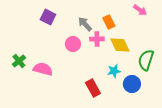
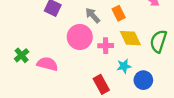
pink cross: (97, 39) -> (106, 46), moved
pink circle: (73, 44) -> (80, 37), size x1.5
green semicircle: (146, 60) -> (158, 41), moved

